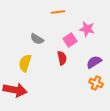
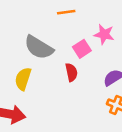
gray semicircle: (37, 39) -> (39, 47), size x1.6

